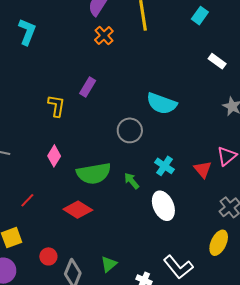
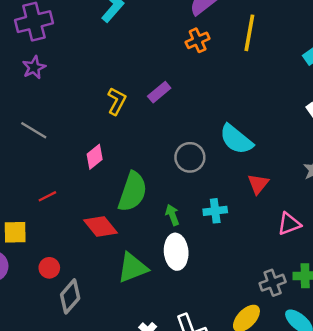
cyan cross: (164, 166) -> (215, 211), turned 30
red triangle: (203, 169) -> (258, 184), moved
green semicircle: (94, 173) -> (133, 192), turned -80
white ellipse: (163, 206) -> (176, 252), moved
green triangle: (109, 264) -> (133, 268), moved, size x1.6

